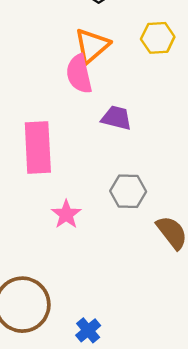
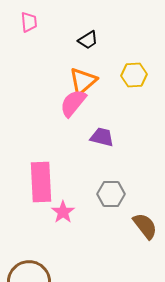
pink semicircle: (79, 74) -> (73, 103), turned 52
pink rectangle: (38, 147) -> (41, 182), moved

